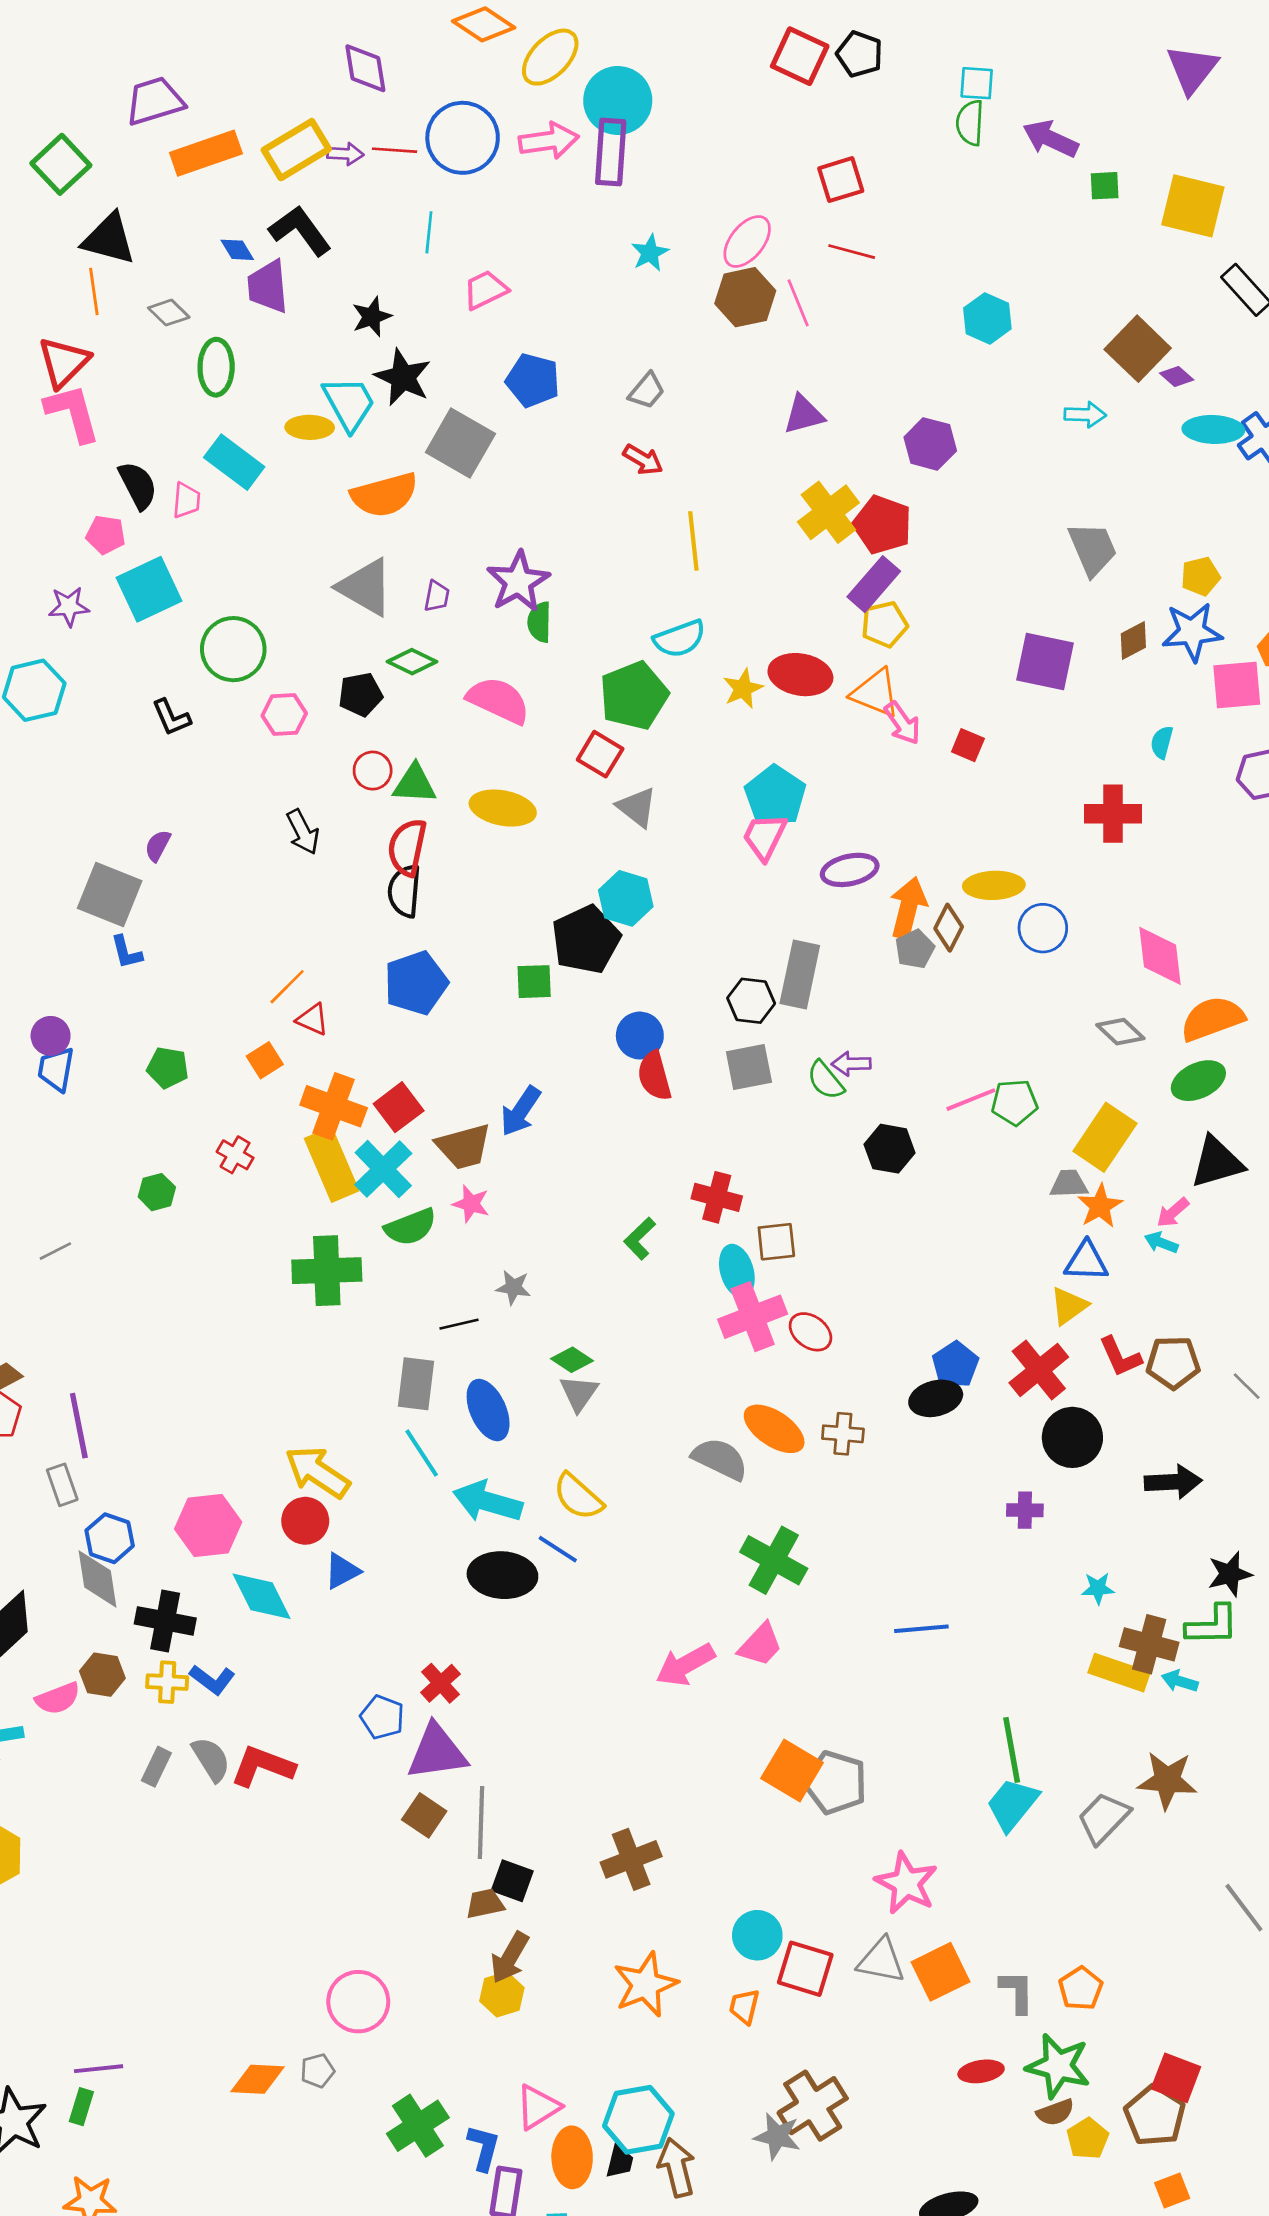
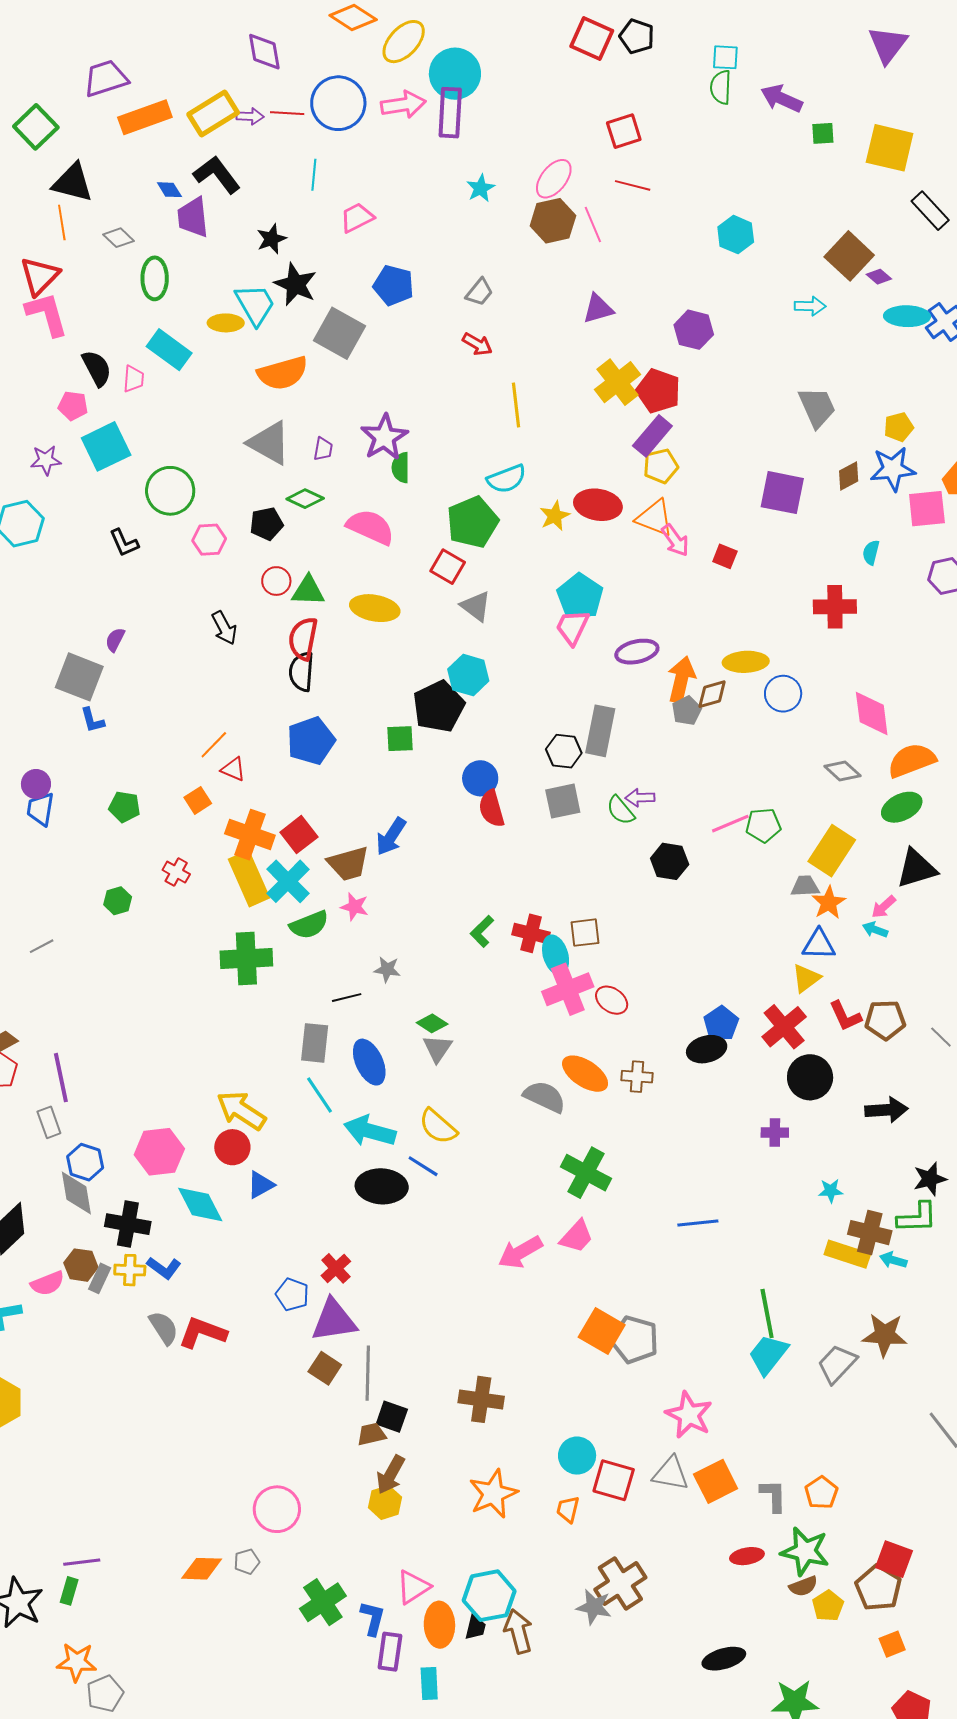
brown diamond: (949, 928) -> (712, 694), turned 48
red cross: (717, 1197) -> (531, 933), moved
gray rectangle: (156, 1767) -> (100, 1278), moved
brown cross: (631, 1859) -> (481, 1399), turned 30

